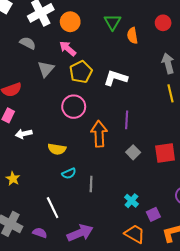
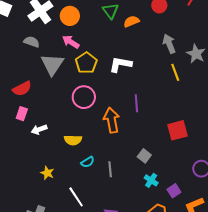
orange semicircle: (132, 36) -> (131, 21), turned 84
gray triangle: (46, 69) -> (52, 64), size x1.4
gray square: (133, 152) -> (144, 156), moved
yellow star: (13, 179) -> (47, 173), moved

